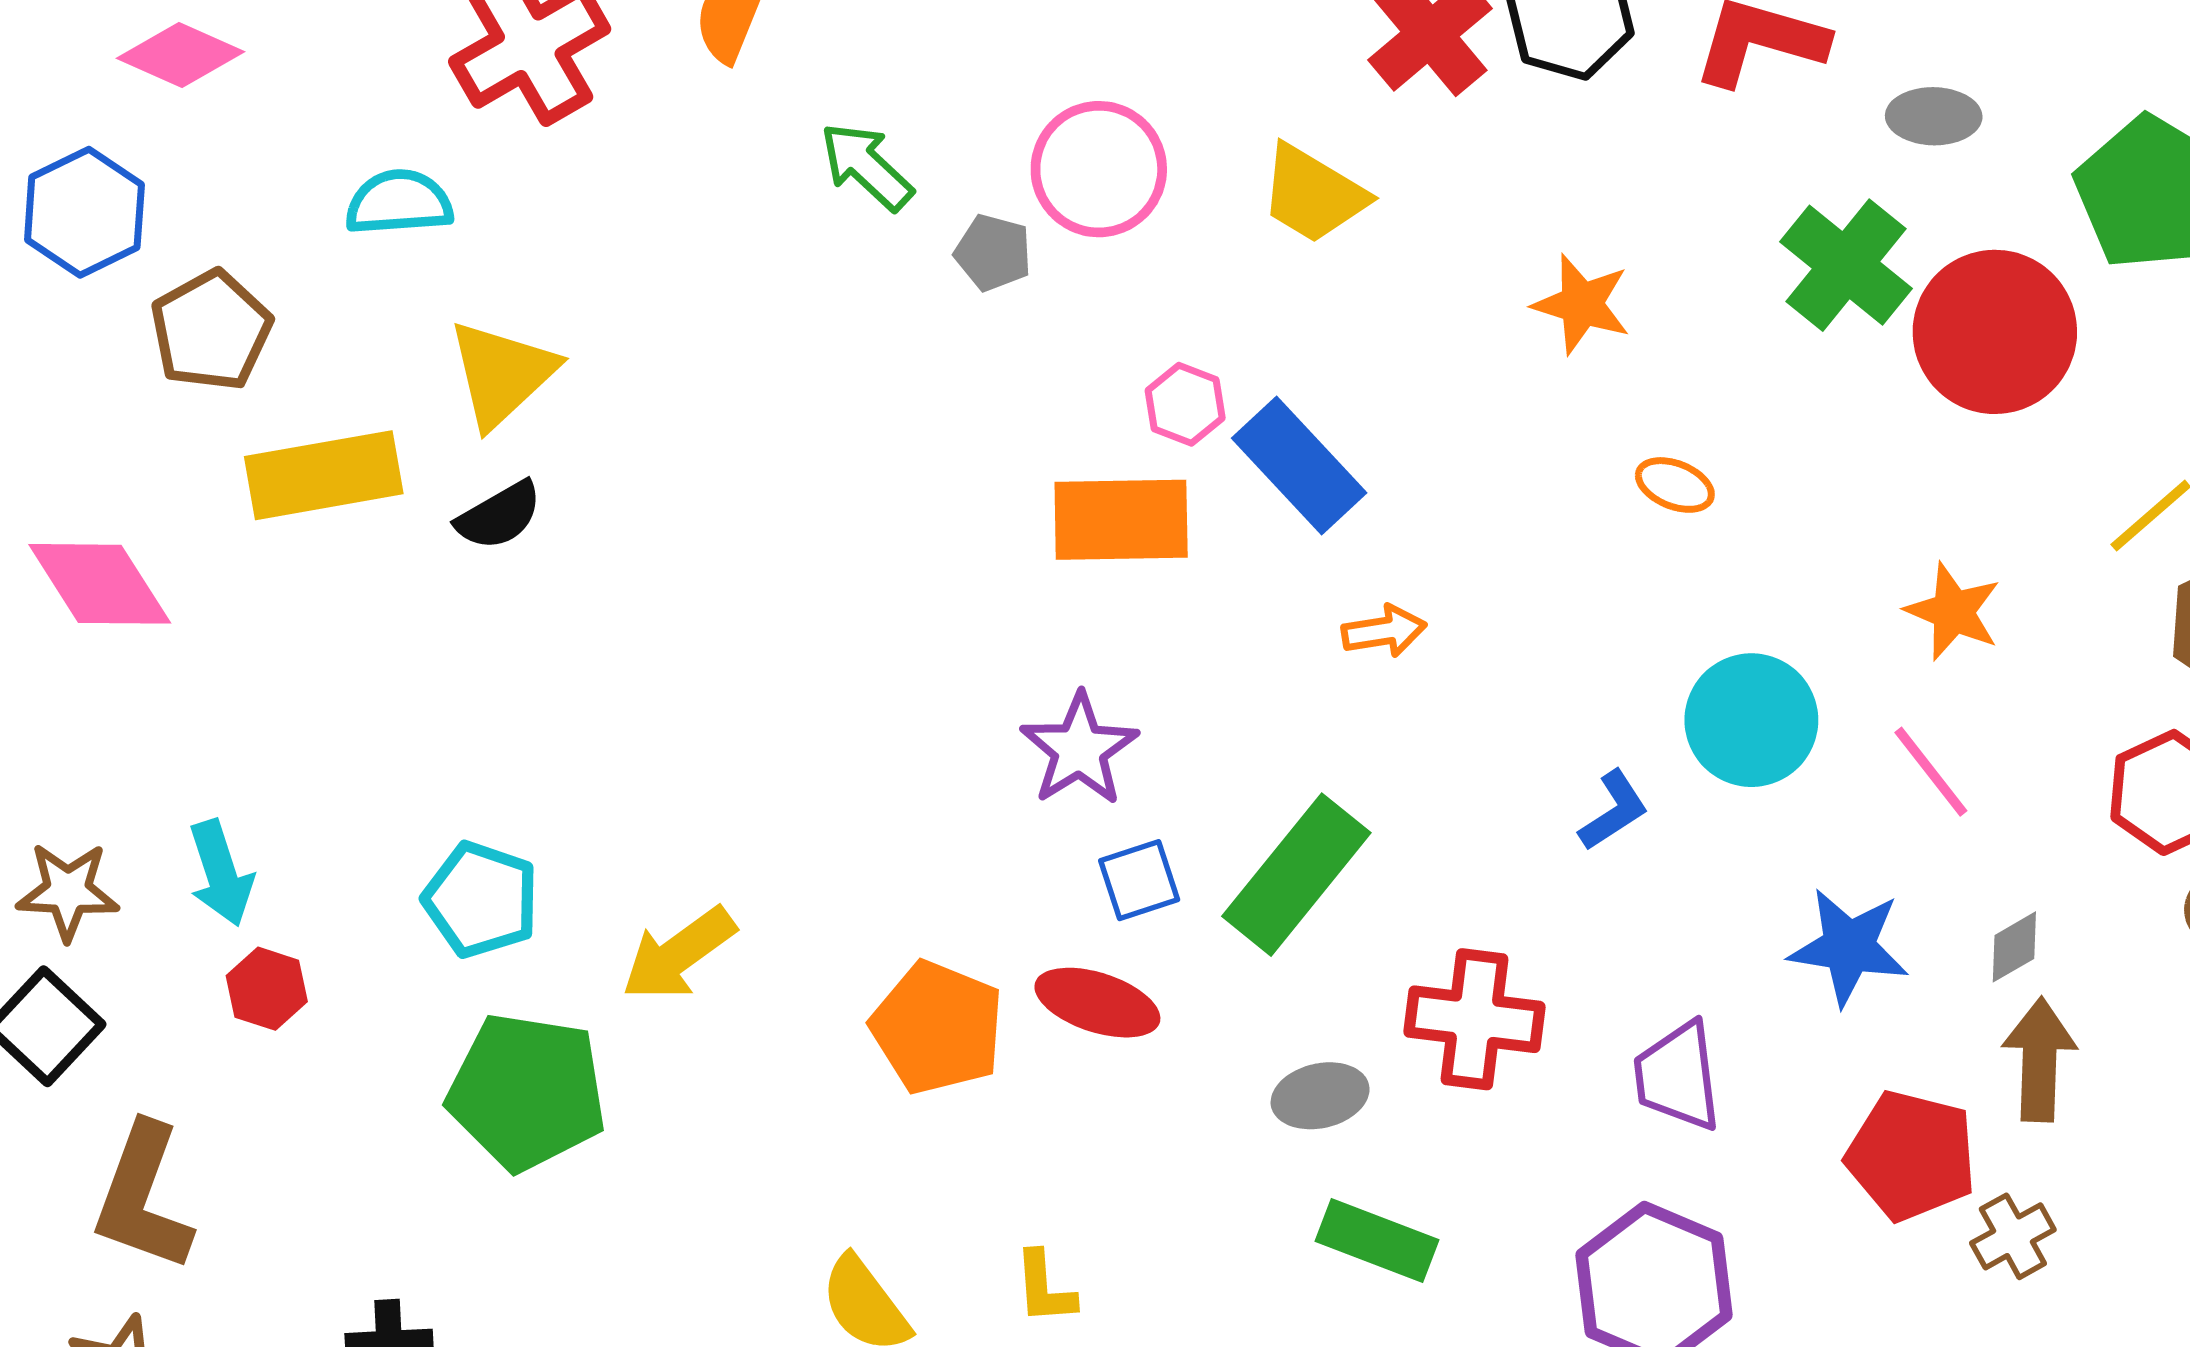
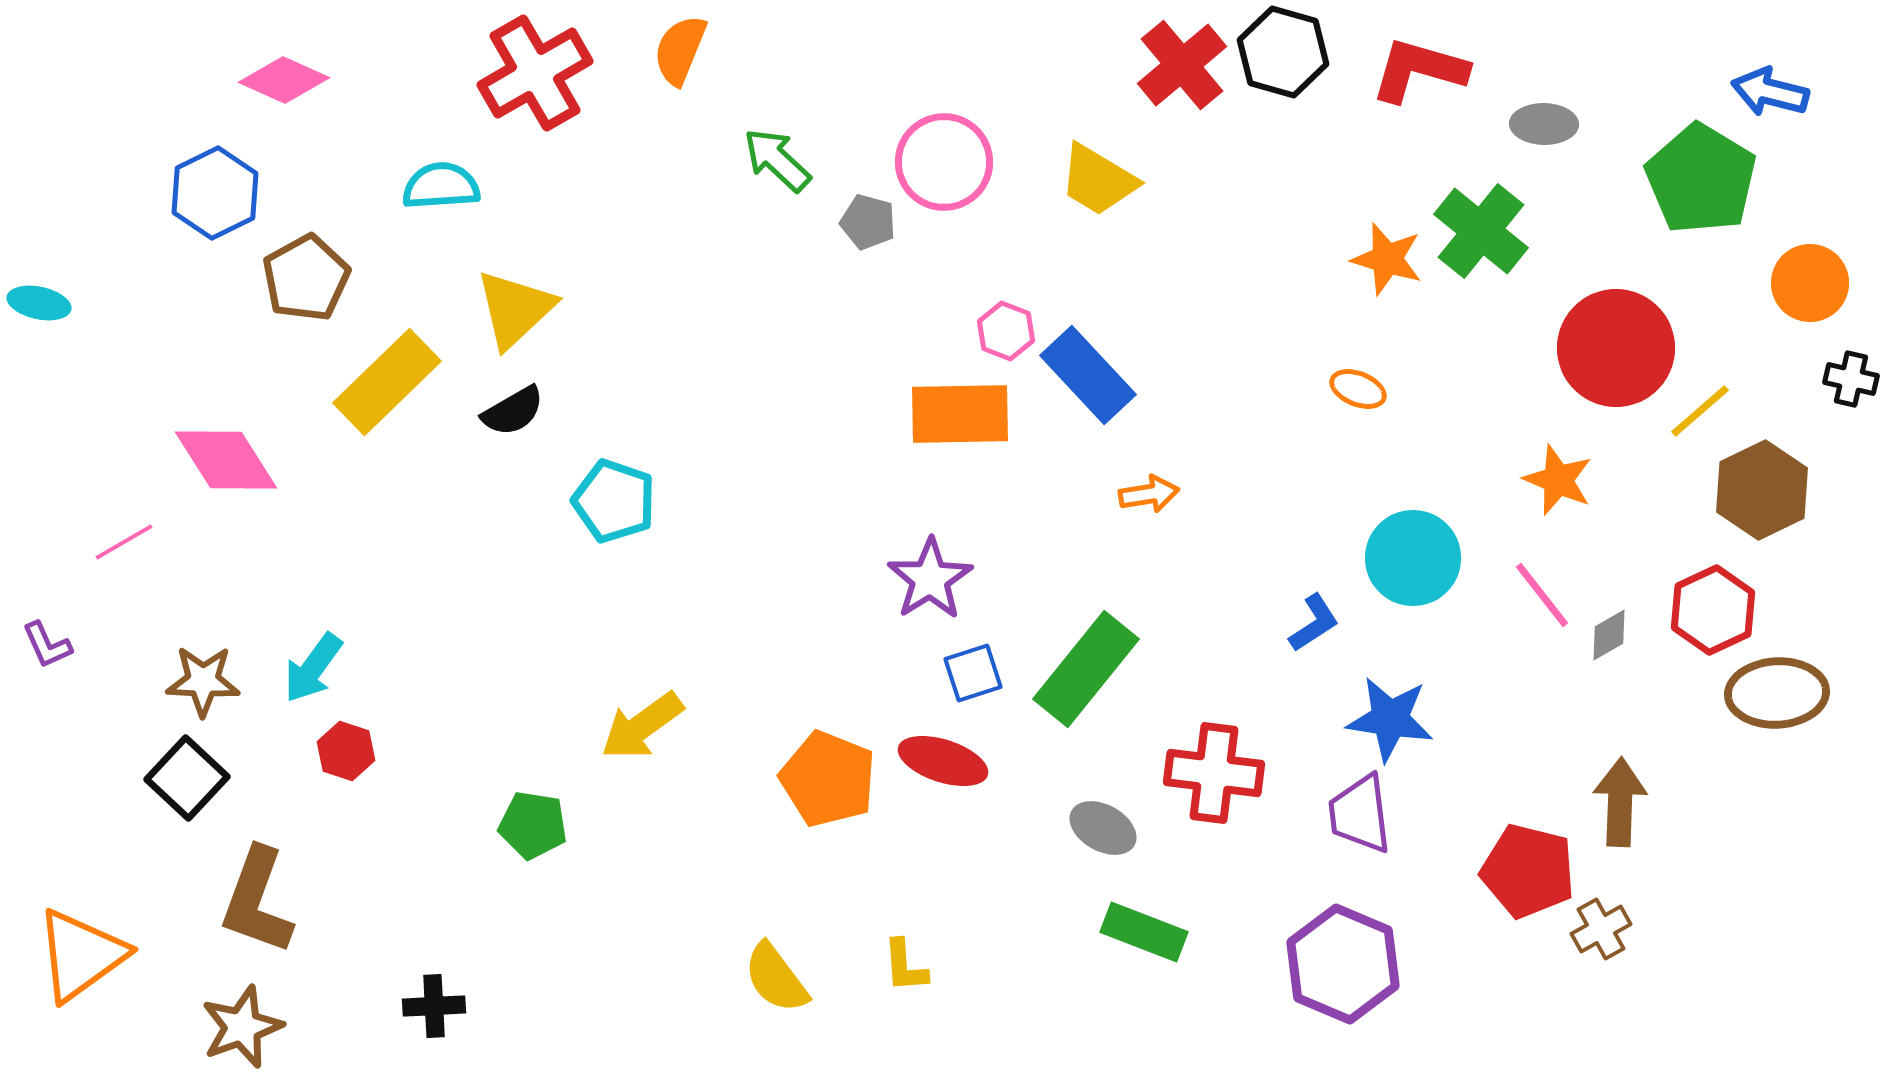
orange star: (1582, 304) -> (1387, 259), moved
red circle: (1995, 332) -> (1616, 348), moved
yellow rectangle: (324, 475) -> (387, 382), turned -34
cyan arrow: (221, 873) -> (313, 668), turned 54
cyan pentagon: (481, 900) -> (614, 501), moved
blue star: (1849, 947) -> (1390, 719), moved
gray diamond: (2014, 947) -> (1609, 635), moved
green pentagon: (527, 1092) -> (533, 825), size x0.6
gray ellipse: (1320, 1096) -> (1103, 828), turned 42

